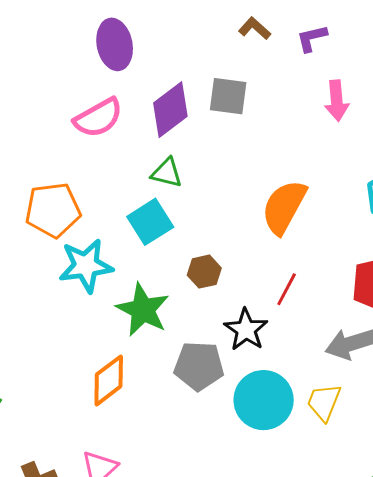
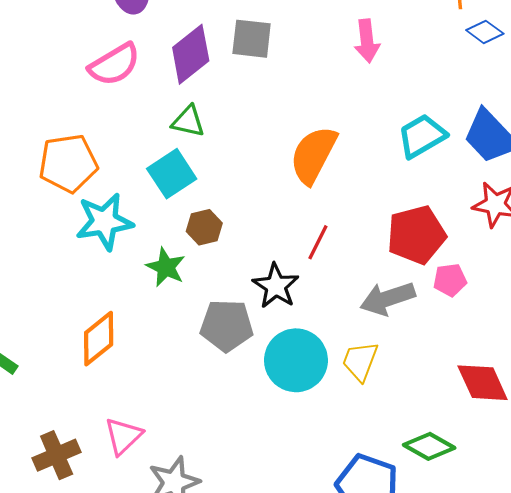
brown hexagon: (204, 272) -> (204, 227), moved
green star: (143, 310) -> (166, 267), size x0.7
orange diamond: (109, 380) -> (99, 339), moved

